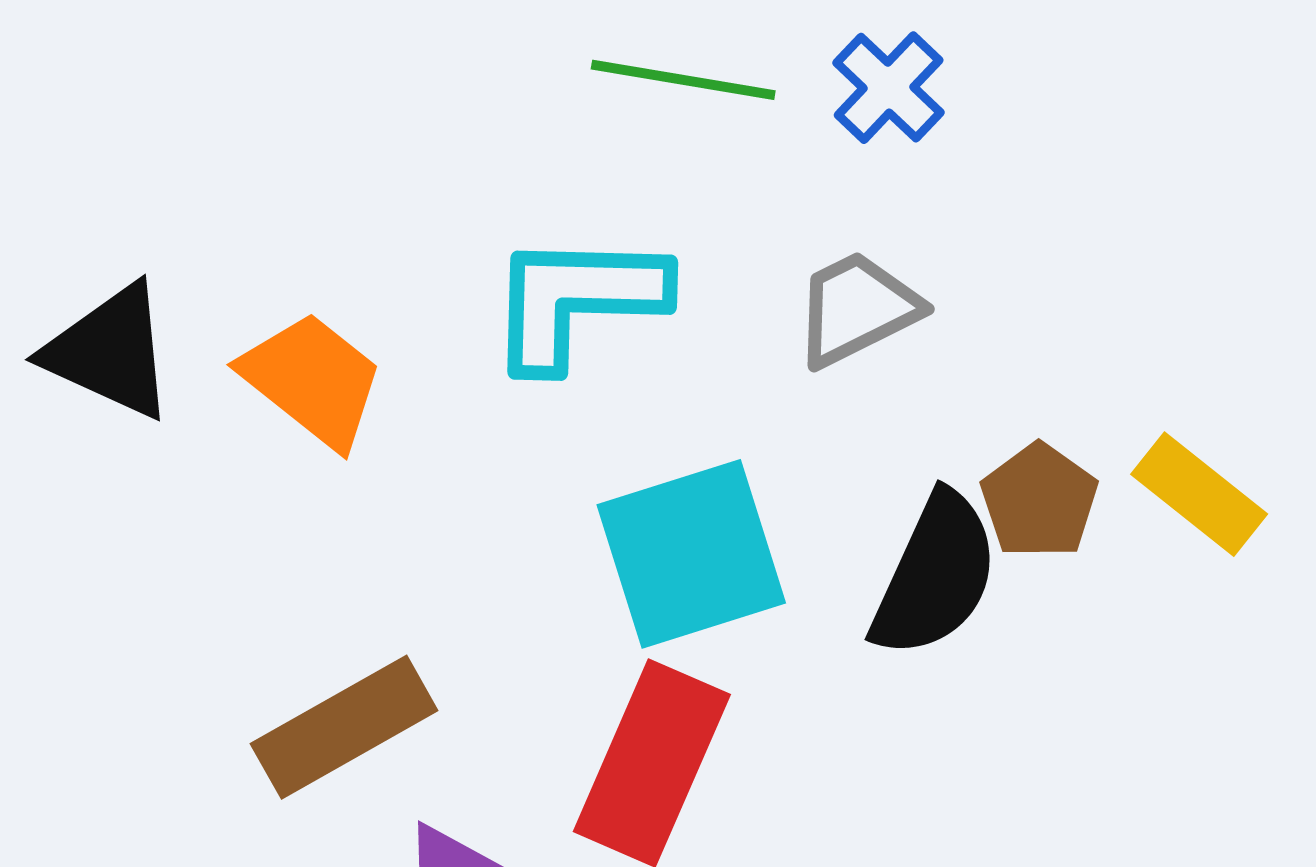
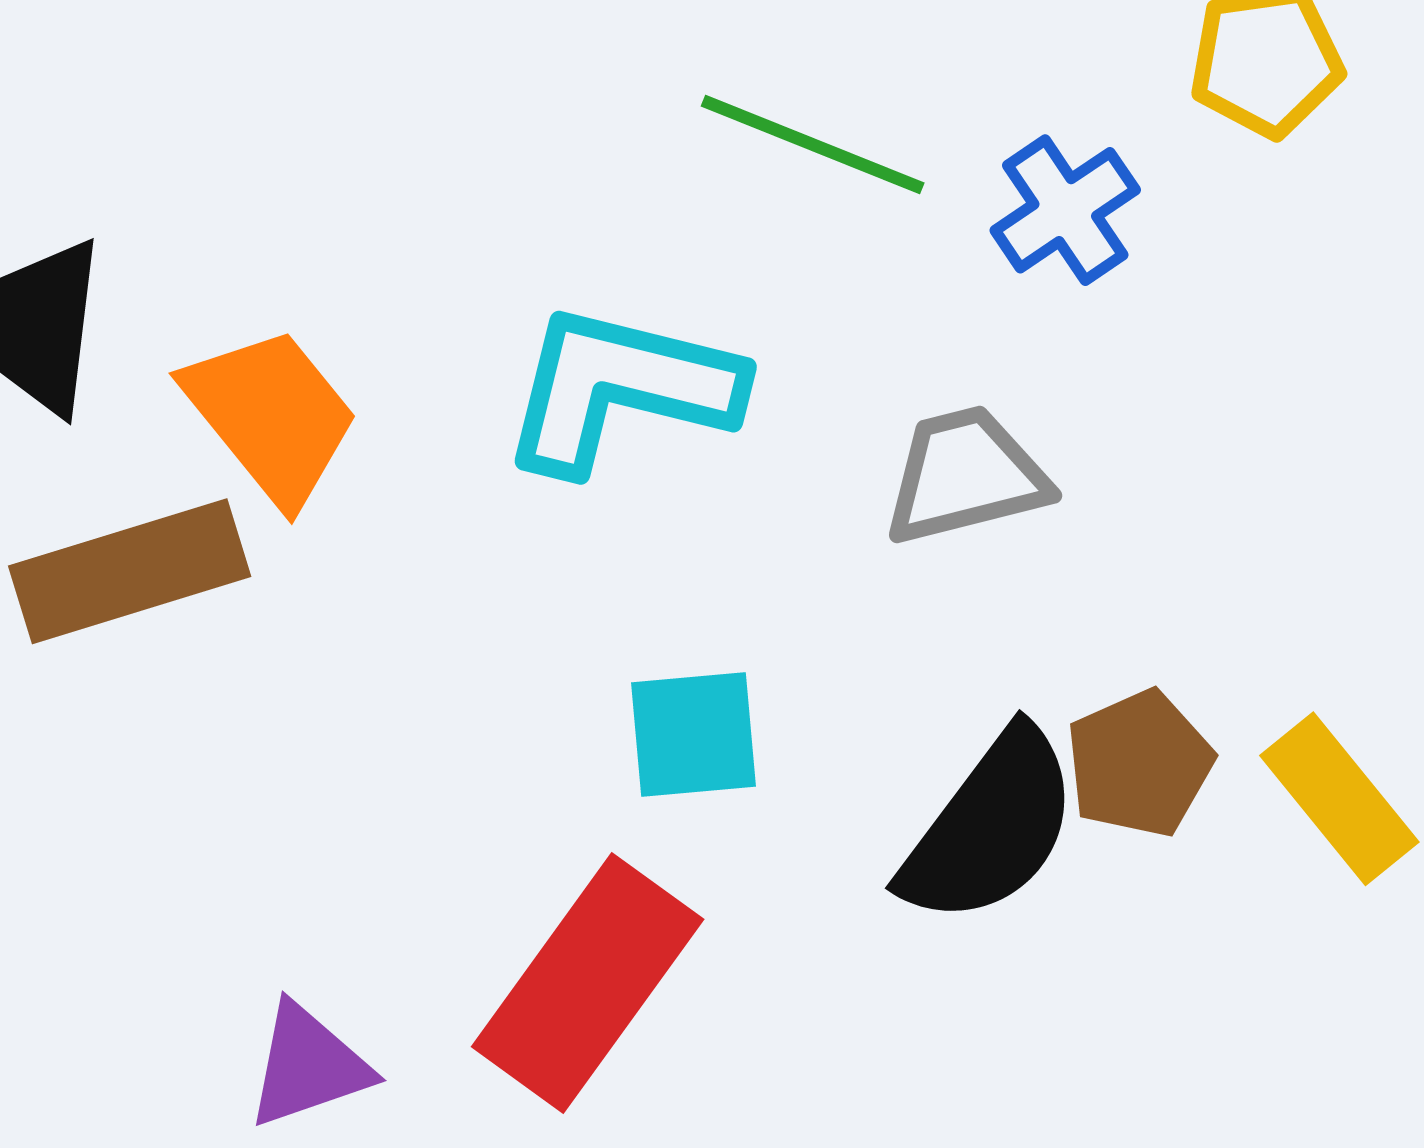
cyan square: (691, 554) -> (694, 734), size x0.6
brown rectangle: (344, 727) -> (130, 571), moved

